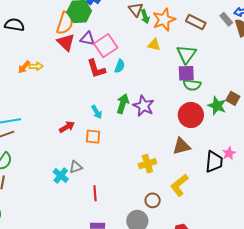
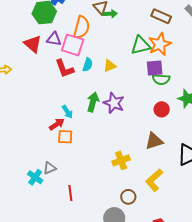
green arrow: (145, 17) -> (110, 14), turned -72
orange star: (164, 20) -> (160, 44), moved
orange semicircle: (65, 23) -> (82, 27), moved
yellow triangle: (154, 45) -> (110, 66), moved, turned -32
pink square: (106, 46) -> (73, 45), turned -35
green triangle: (186, 54) -> (141, 45), moved, turned 45
red circle: (191, 115) -> (162, 109), size x0.6
red arrow: (67, 127) -> (57, 124), moved

